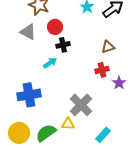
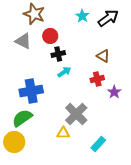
brown triangle: (108, 47) -> (103, 56), turned 48
cyan arrow: (50, 63) -> (64, 72), moved
blue cross: (29, 95) -> (31, 91), moved
green semicircle: (46, 133) -> (22, 118), moved

